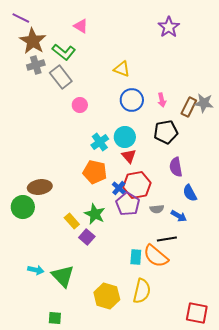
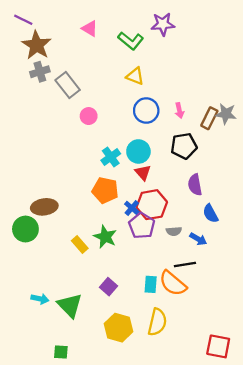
purple star: (169, 27) -> (163, 24), moved, turned 30
green L-shape: (64, 52) -> (131, 41), moved
purple square: (87, 237) -> (109, 287), moved

